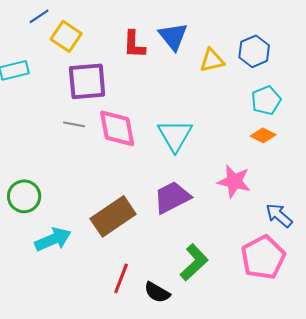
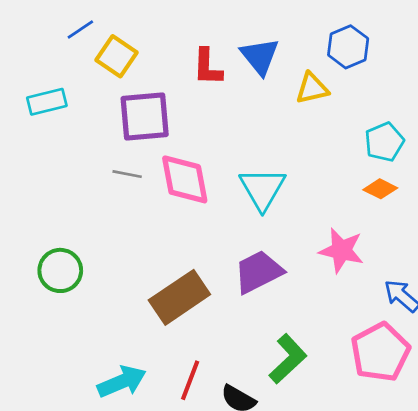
blue hexagon: (254, 51) -> (348, 47), moved
cyan arrow: (53, 239) -> (122, 382), moved

